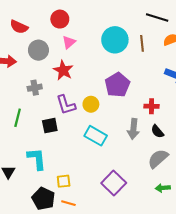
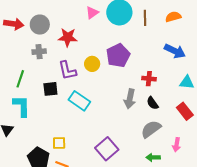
pink triangle: (69, 42) -> (92, 13), moved
gray circle: (38, 50) -> (40, 25), moved
red star: (63, 70) -> (68, 37), turned -30
yellow circle: (91, 104) -> (92, 64), moved
cyan rectangle: (96, 136) -> (79, 101), moved
cyan L-shape: (37, 159) -> (22, 106), moved

